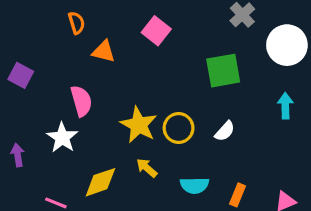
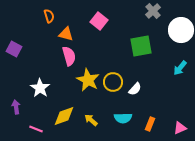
pink semicircle: (81, 101) -> (69, 56), moved
cyan arrow: (285, 106) -> (180, 68), turned -140
white semicircle: (225, 131) -> (135, 89), moved
purple arrow: (18, 155) -> (16, 107), moved
yellow arrow: (147, 168) -> (91, 120), moved

